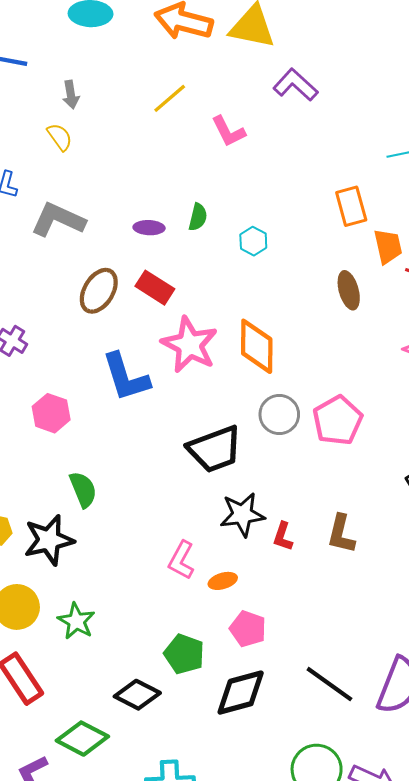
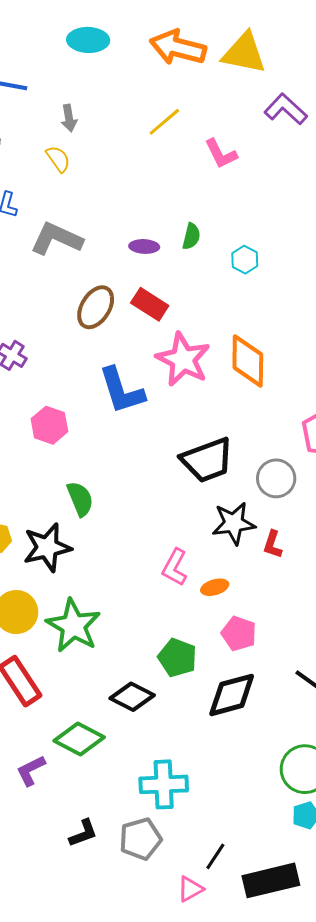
gray circle: (279, 414) -> (276, 478), moved
green star: (76, 621) -> (73, 626), size x1.5

